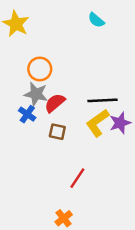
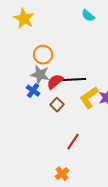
black line: (102, 100) -> (74, 80), moved
brown square: (57, 132) -> (57, 105), turned 32

